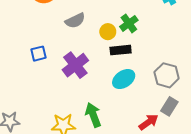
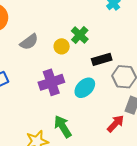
black rectangle: (121, 50) -> (102, 59), moved
purple cross: (75, 65) -> (51, 82), moved, turned 30

